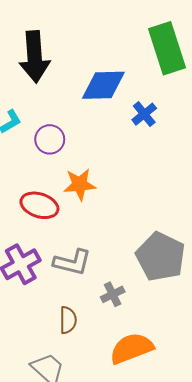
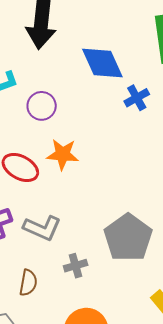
blue diamond: (103, 85) -> (102, 63), turned 57

